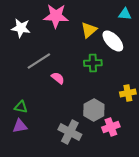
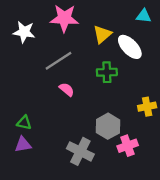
gray line: (39, 61) -> (59, 61), moved

